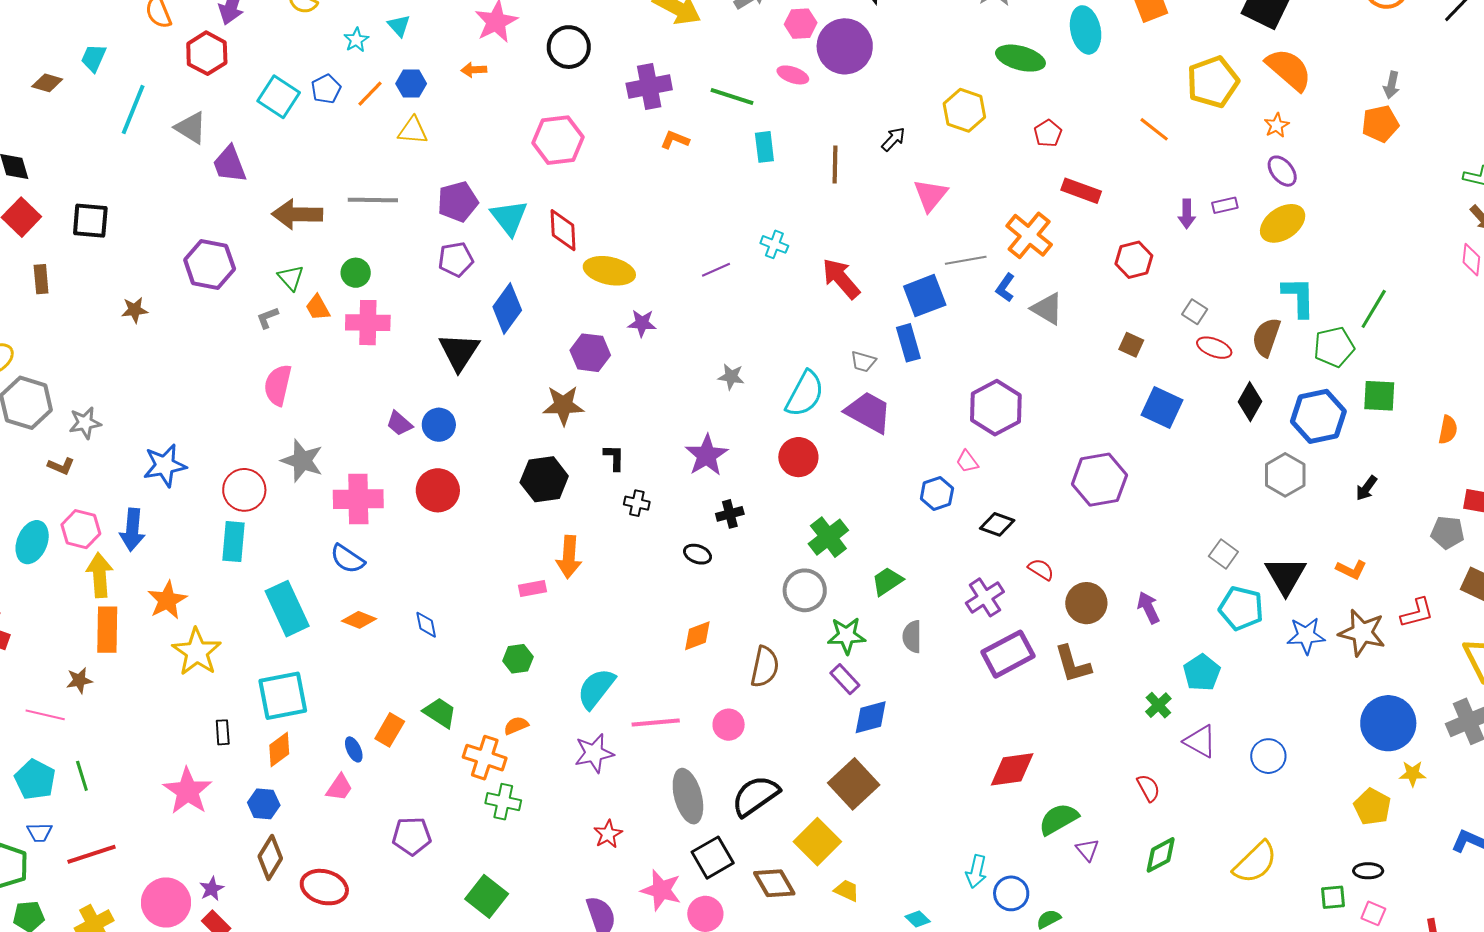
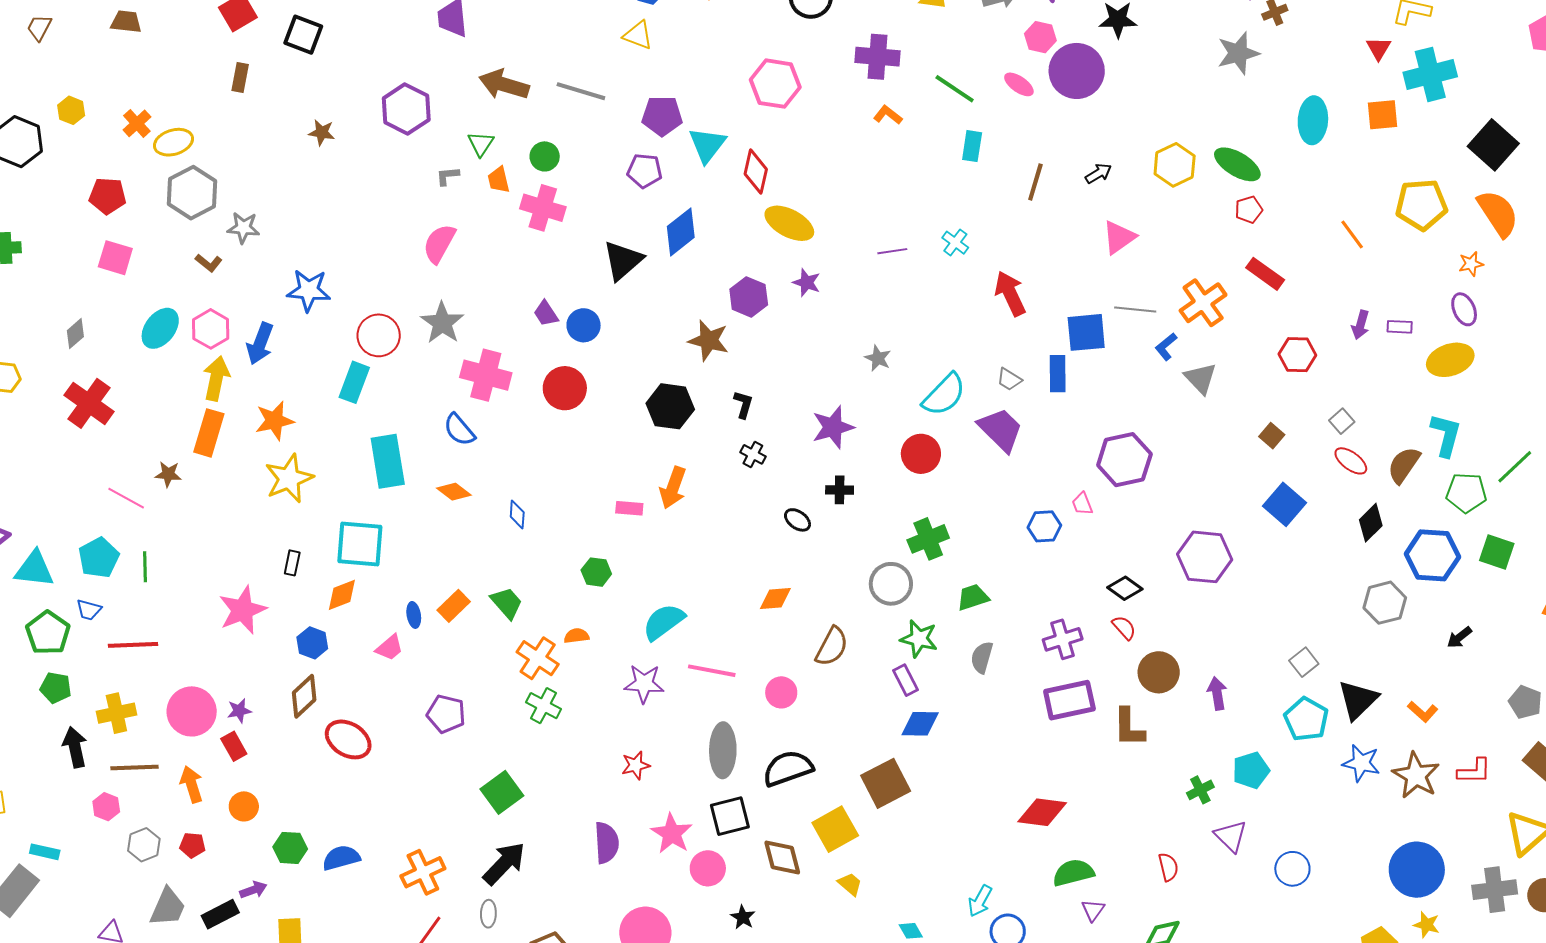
green ellipse: (1020, 58) -> (1237, 164), moved
black diamond: (997, 524) -> (1125, 588), moved

